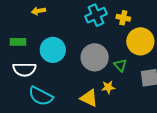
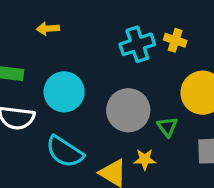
yellow cross: (123, 18) -> (175, 40), moved
cyan semicircle: (41, 96) -> (65, 152), moved

